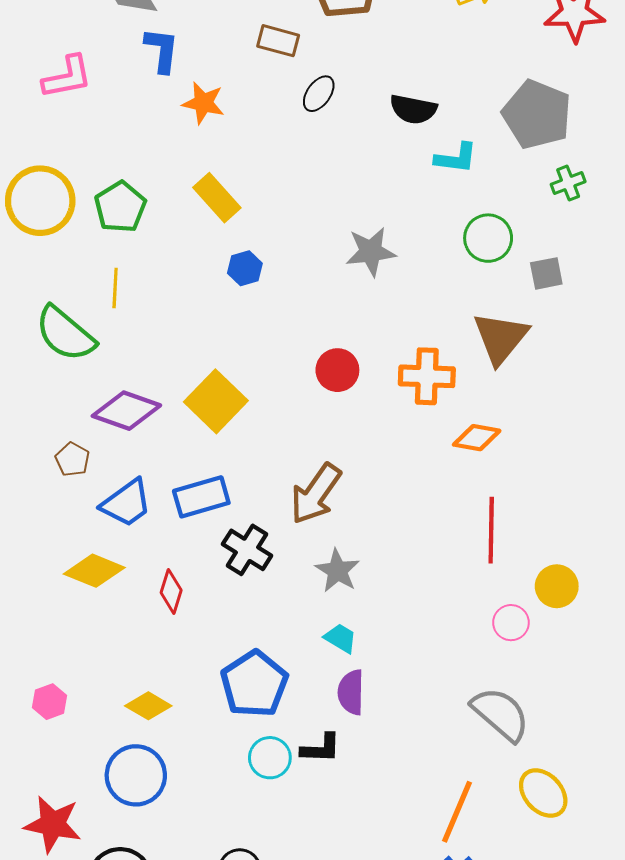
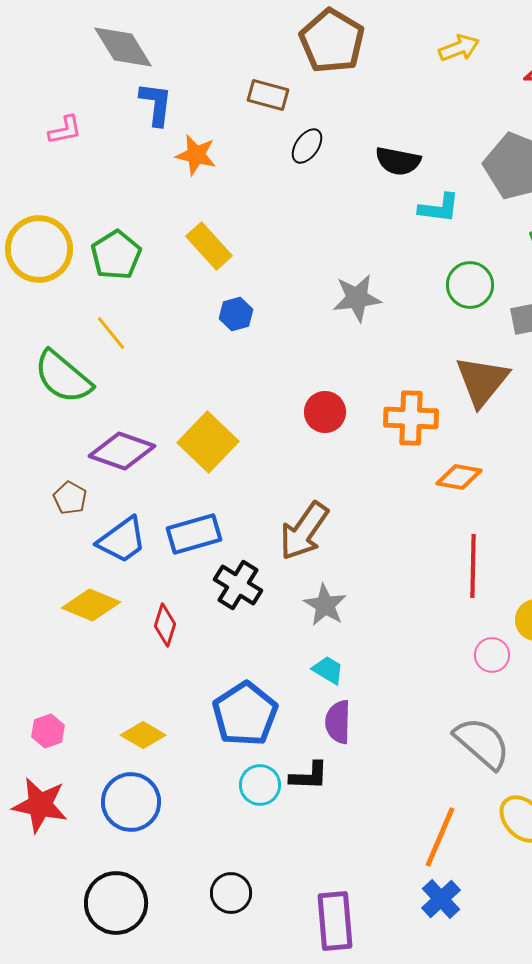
pink L-shape: (67, 77) -> (65, 130), size x0.7
yellow line: (115, 288) -> (111, 333), turned -42
red star: (53, 824) -> (40, 805), moved

